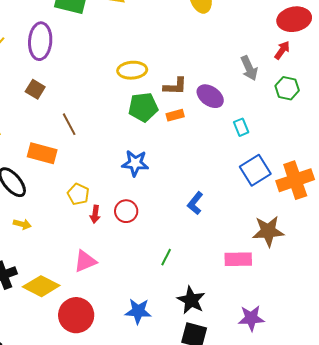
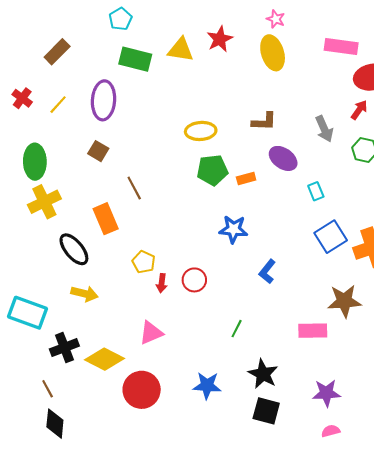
brown L-shape: (175, 86) -> (264, 121), moved
orange rectangle: (42, 153) -> (106, 219), turned 52
blue star: (135, 163) -> (233, 229), moved
yellow arrow: (22, 224) -> (85, 294), size x1.4

